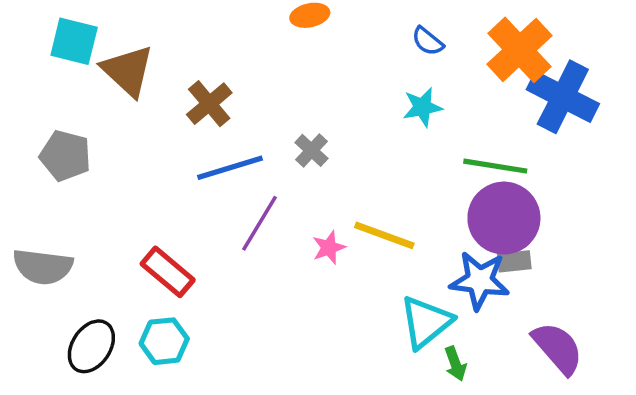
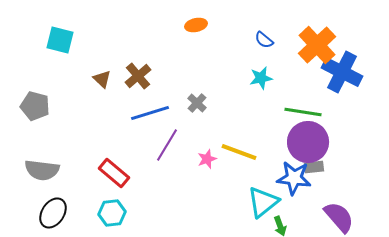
brown triangle: (128, 71) -> (102, 79), moved, size x0.6
gray pentagon: (65, 156) -> (35, 106), moved
black ellipse: (91, 346) -> (53, 213), moved

